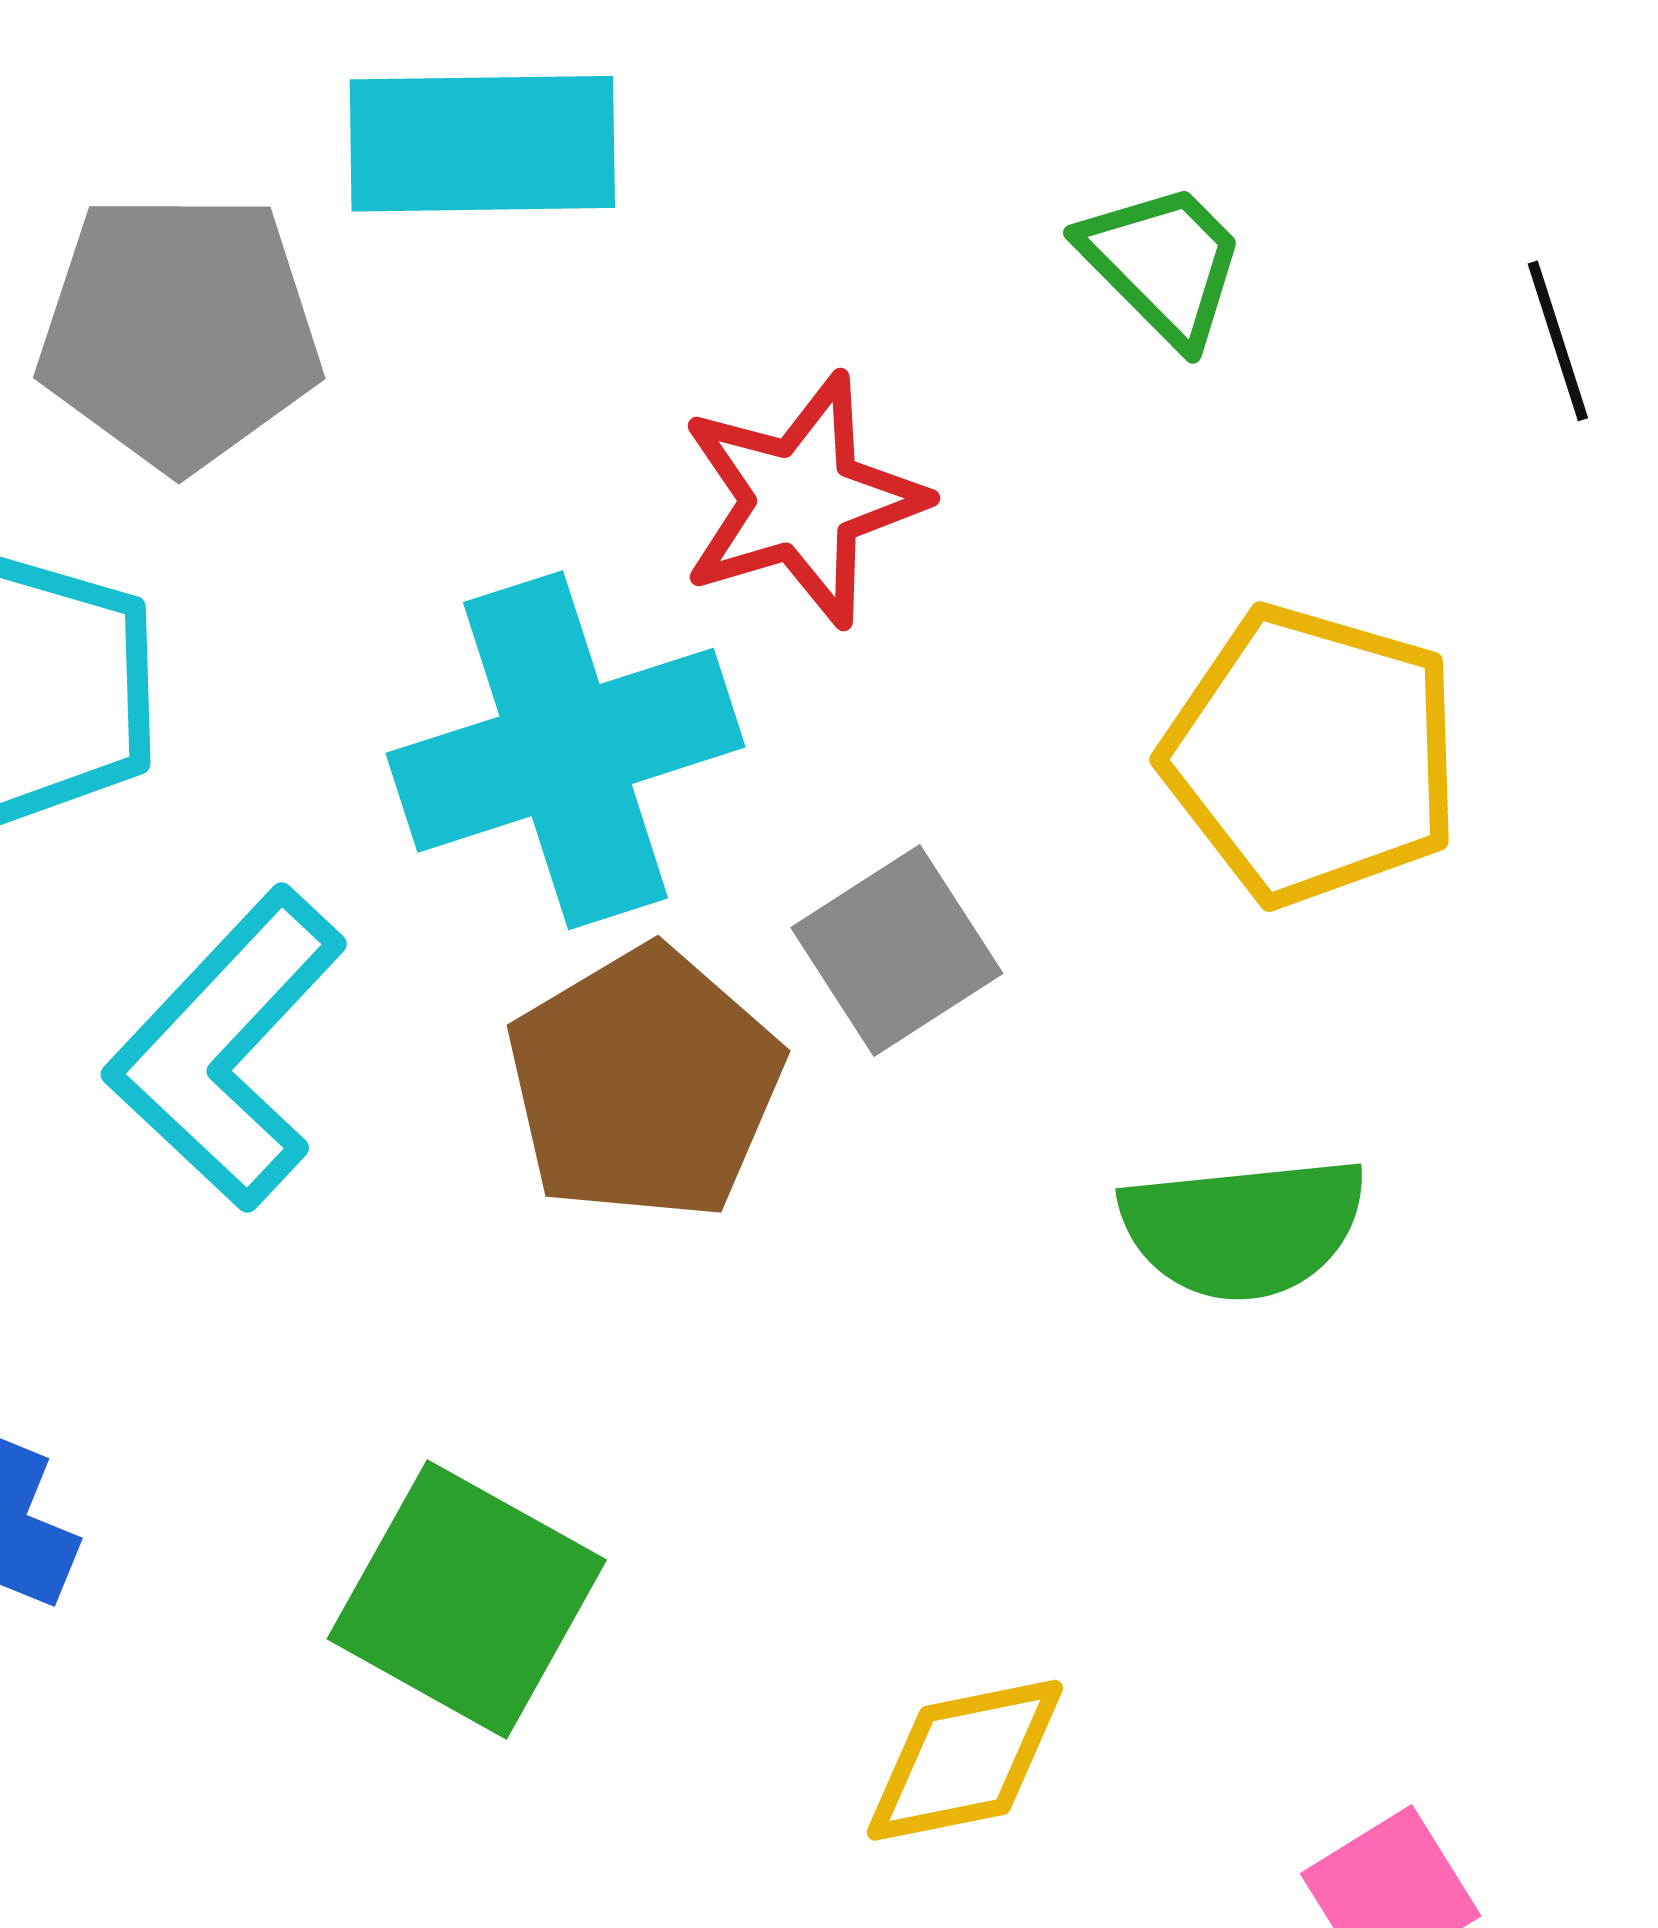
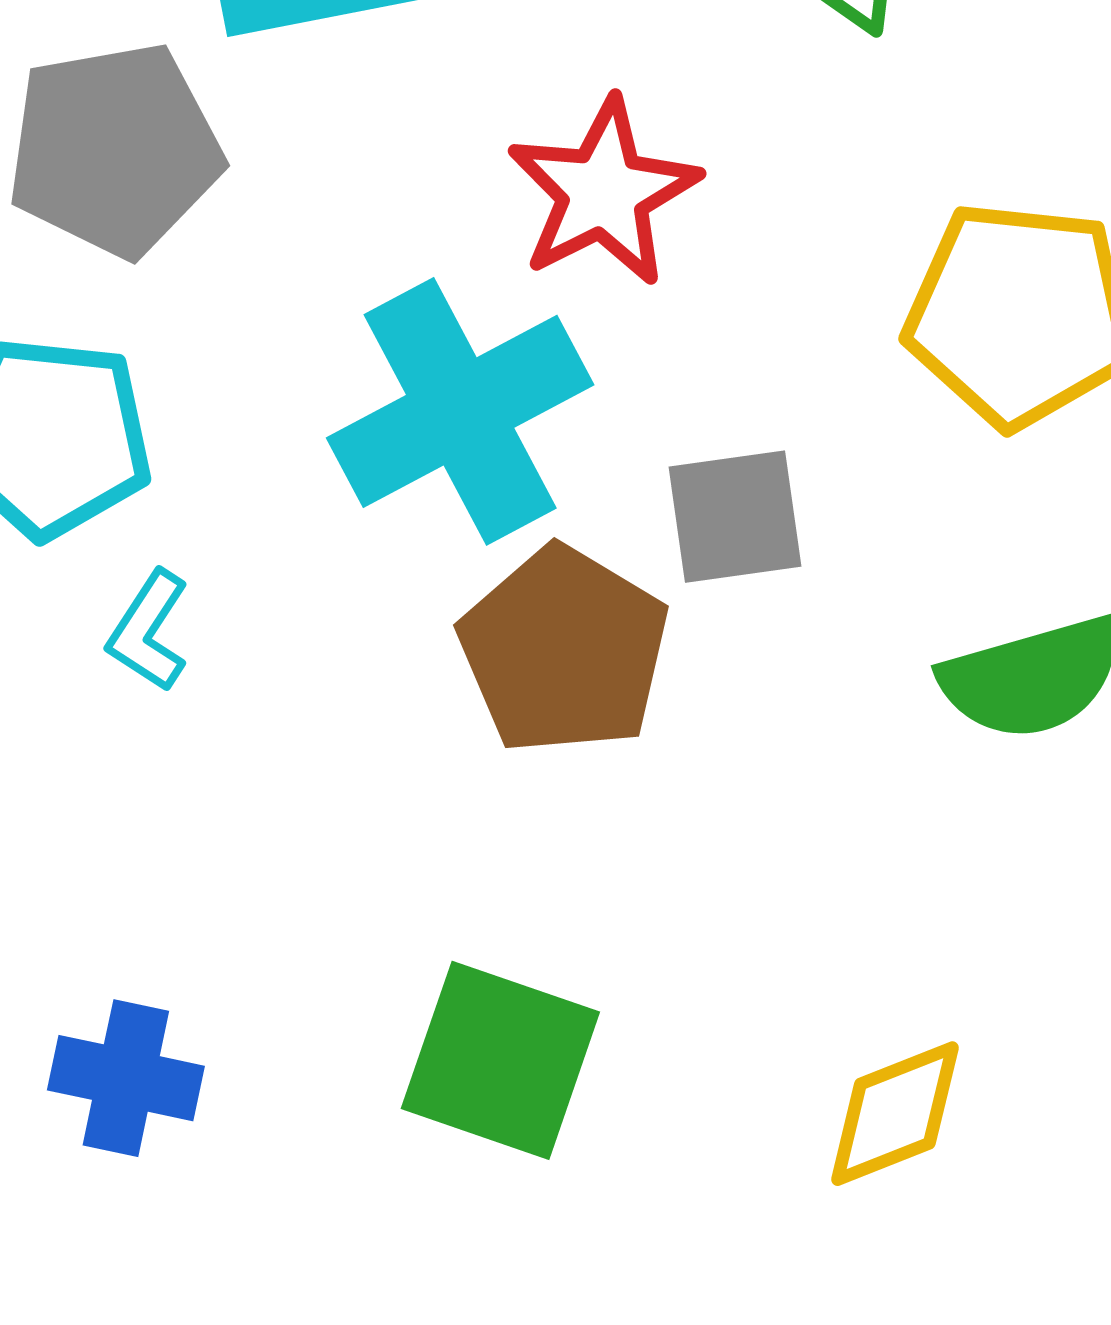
gray square: (897, 951) -> (735, 517), turned 35
cyan L-shape: (226, 1049) -> (149, 631), moved, size x0.5

